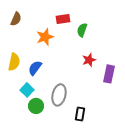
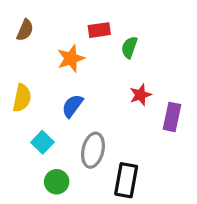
blue semicircle: (35, 68) -> (72, 106), moved
green circle: (36, 106) -> (57, 182), moved
black rectangle: (80, 114) -> (126, 180), size x1.5

